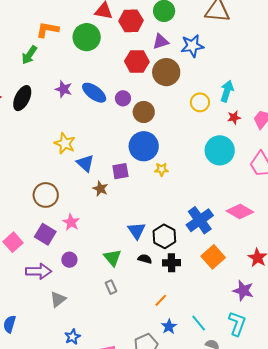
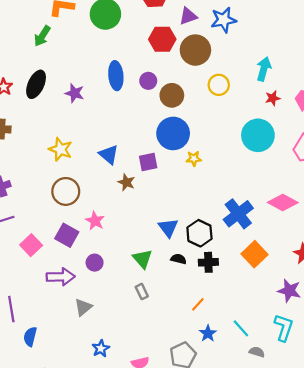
purple star: (64, 89) -> (75, 93), moved
blue ellipse: (94, 93) -> (116, 76), turned 50
yellow circle: (200, 102) -> (219, 85), moved
yellow star: (65, 143) -> (61, 149), moved

